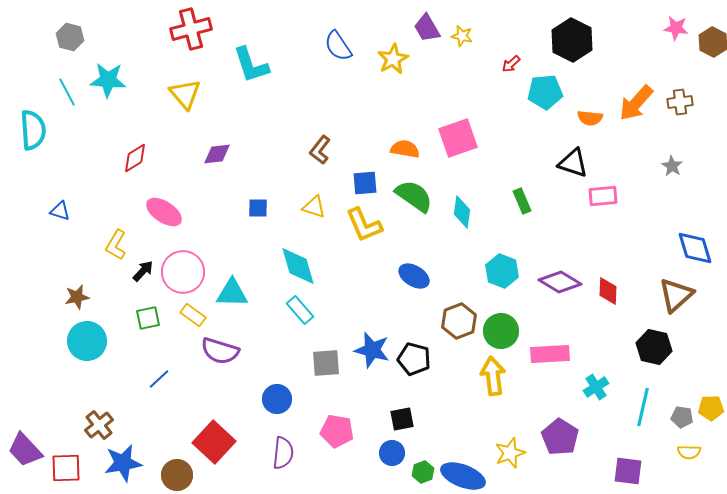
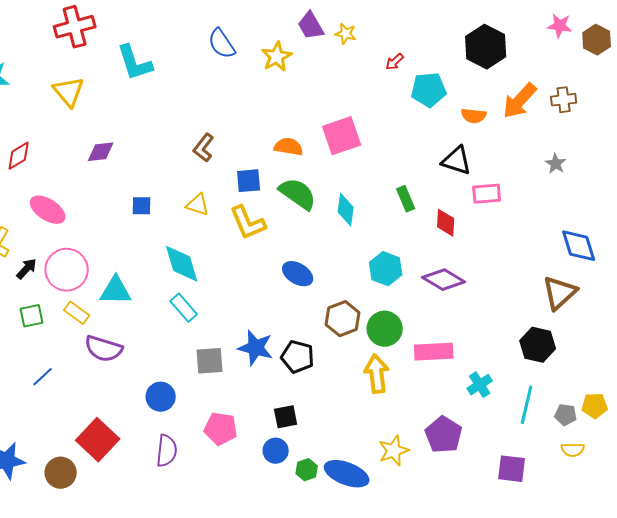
black hexagon: (572, 40) -> (486, 47), moved
red diamond: (608, 291) -> (446, 223), moved

